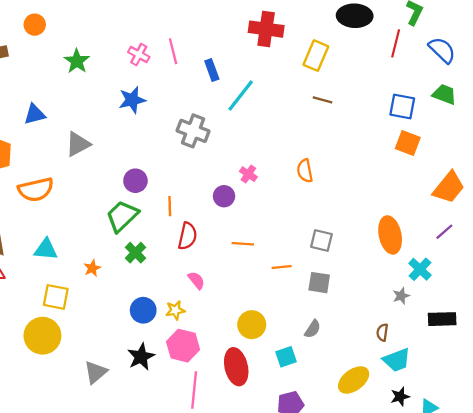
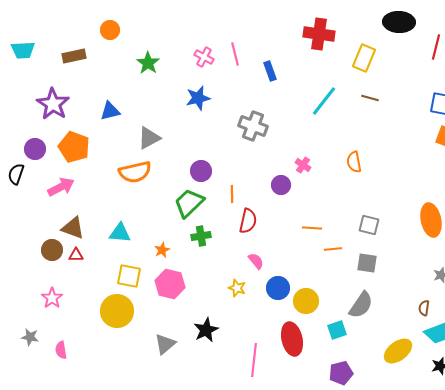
cyan line: (241, 95) -> (324, 101), moved
orange semicircle: (36, 190) -> (135, 172), moved
orange line: (243, 244) -> (312, 228), moved
green cross: (135, 253) -> (201, 236), turned 36
blue circle: (143, 310) -> (278, 288), moved
yellow star: (175, 310) -> (237, 288), turned 30
gray semicircle: (313, 329) -> (361, 305), size x1.6
pink hexagon: (183, 346) -> (170, 284), moved

